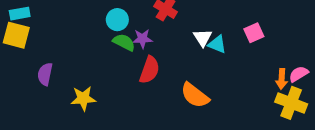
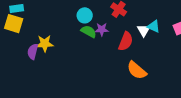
cyan triangle: (217, 44) -> (154, 26), moved
red semicircle: (149, 70) -> (126, 41), moved
yellow star: (83, 98) -> (45, 44), moved

